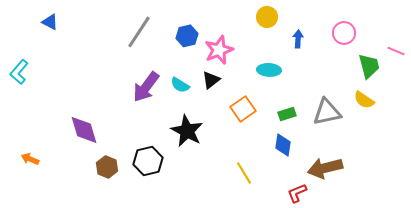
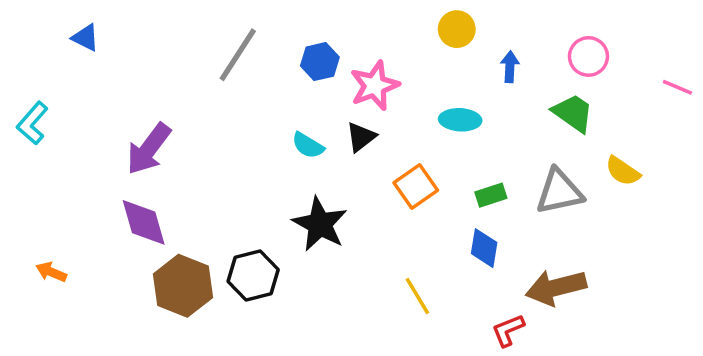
green trapezoid: (369, 66) -> (573, 113), moved, turned -40
purple arrow: (146, 87) -> (149, 149), moved
brown hexagon: (107, 167) -> (183, 286), size x1.6

